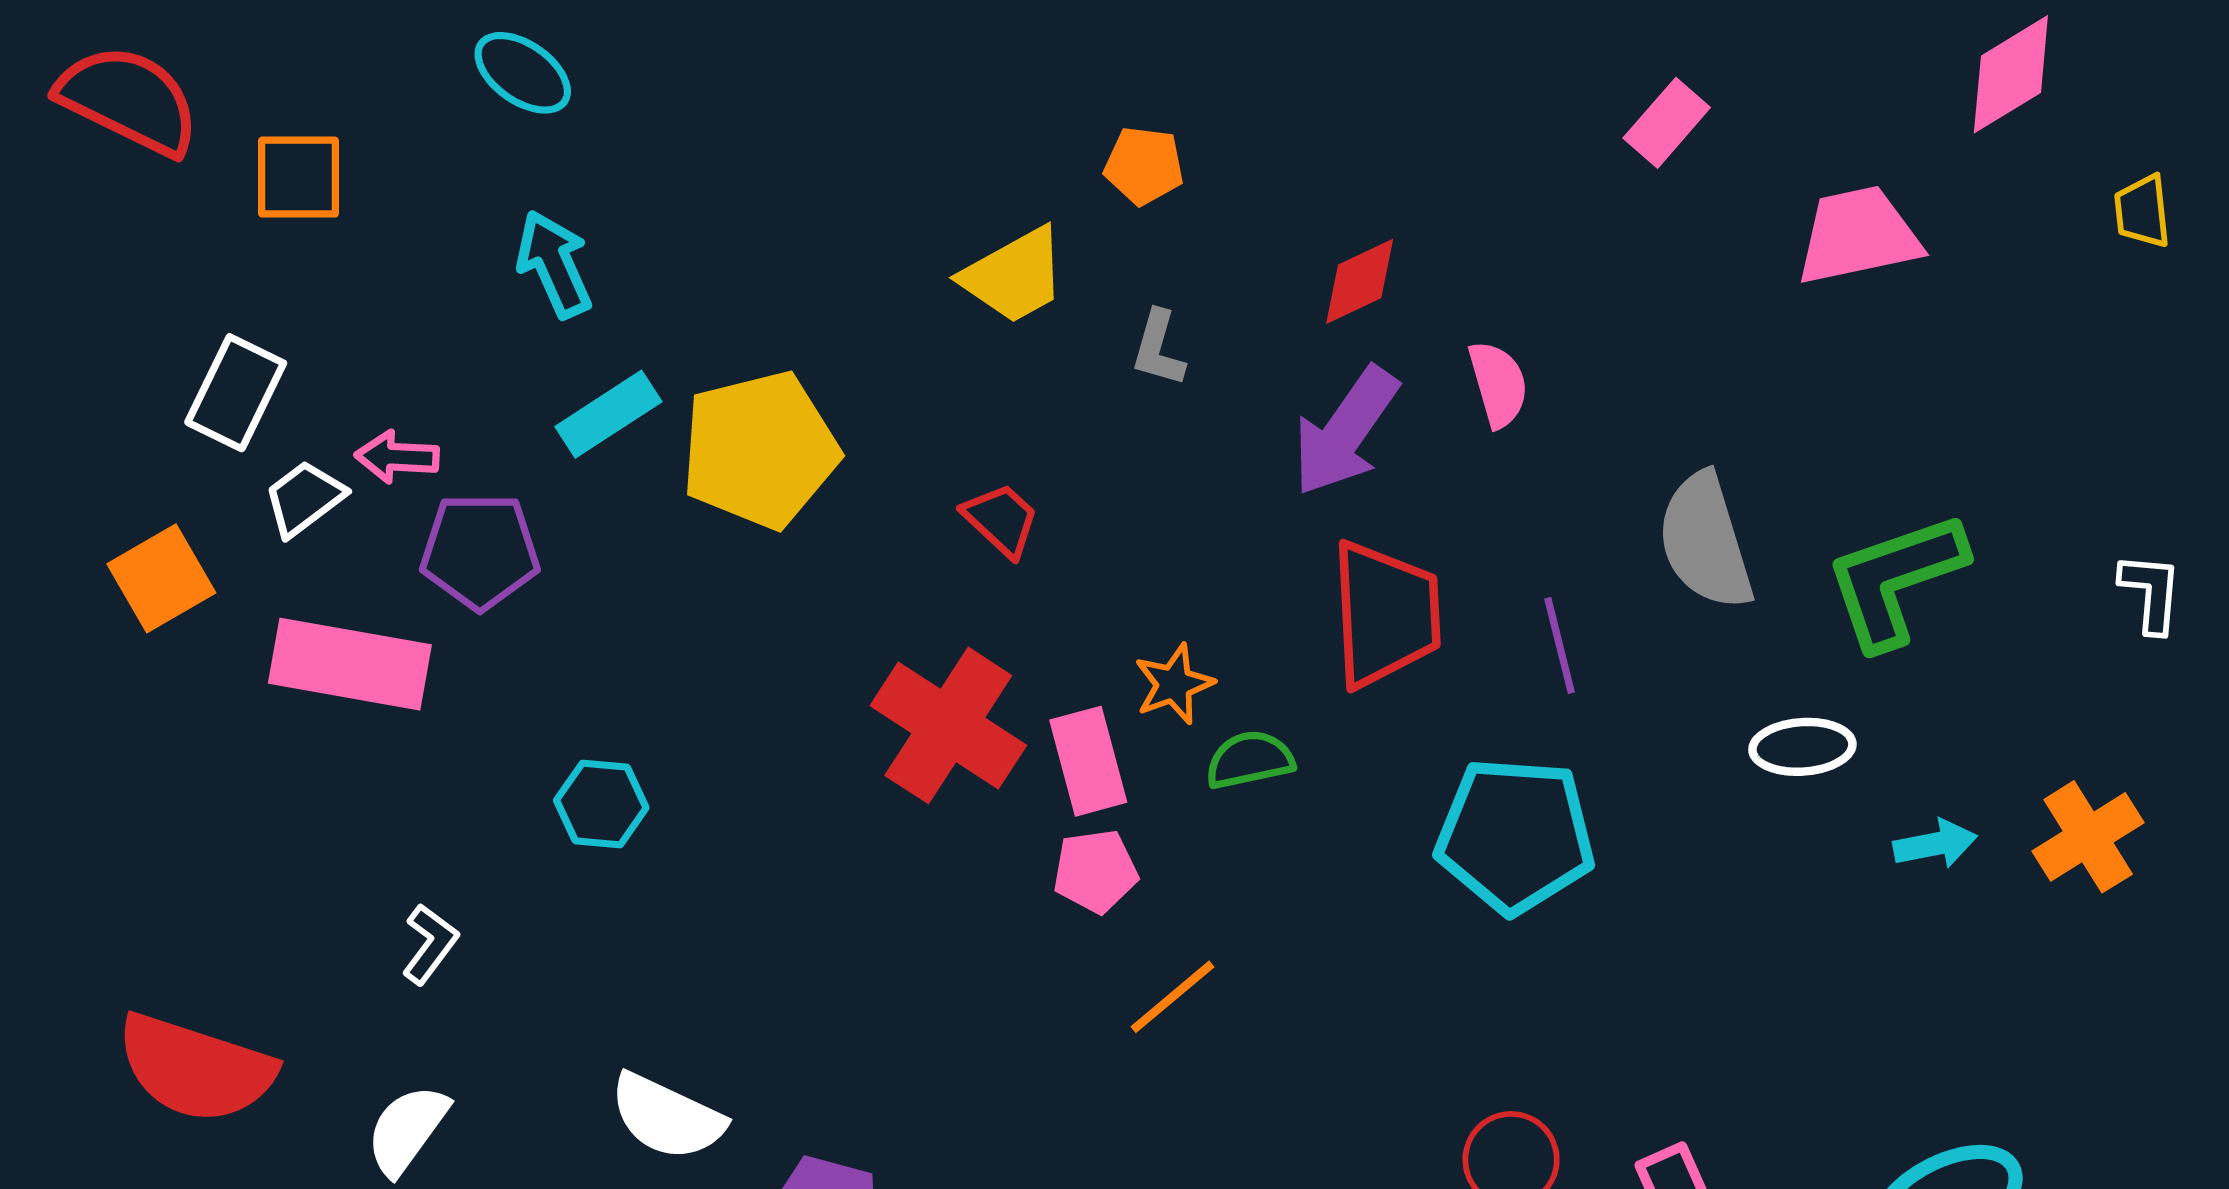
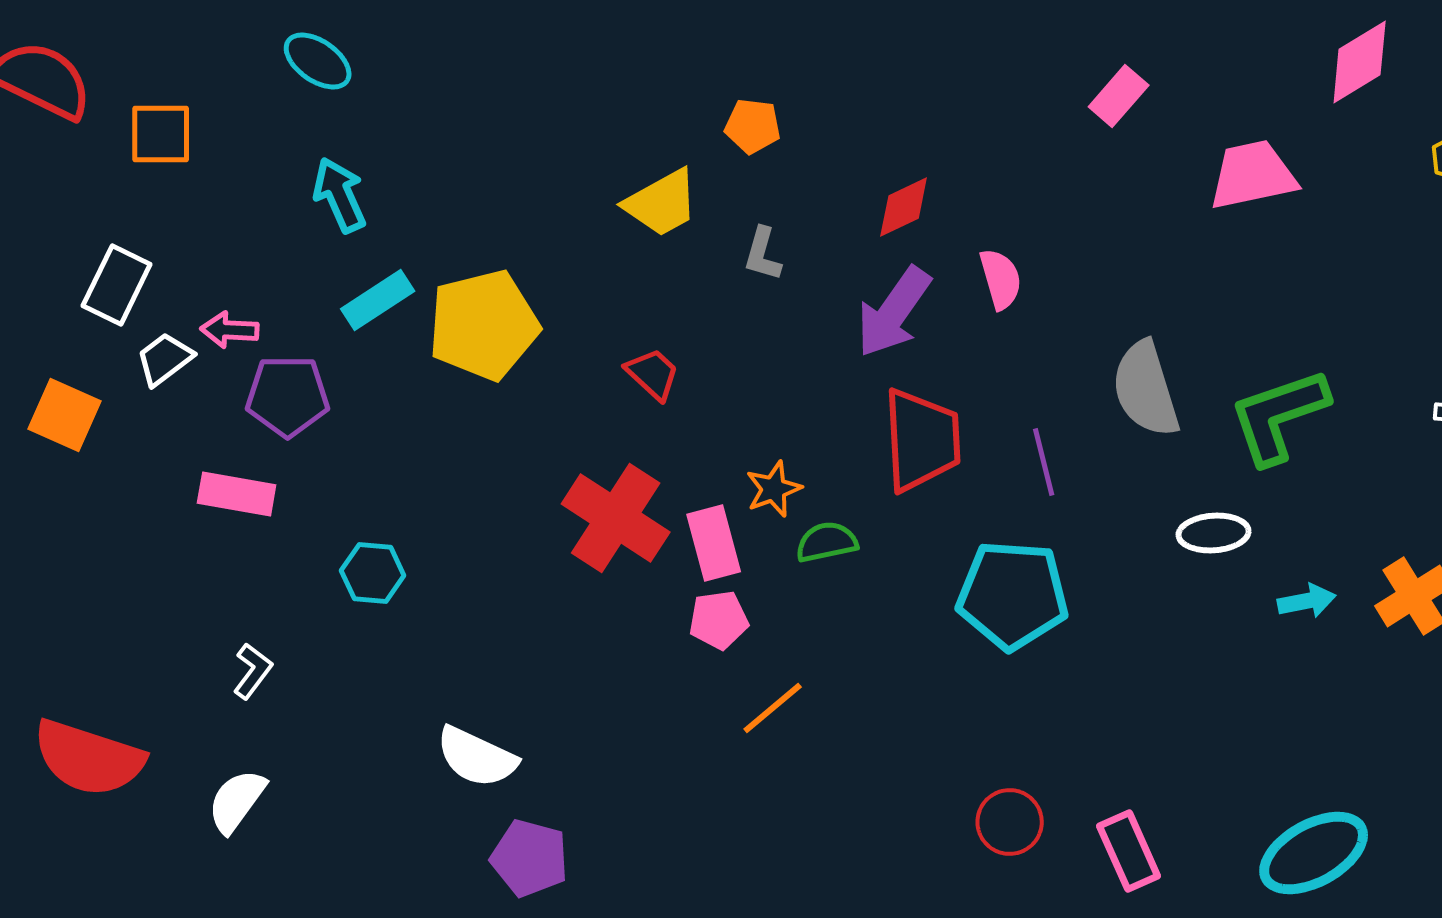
orange square: (161, 578) -> (65, 415), turned -36
pink rectangle: (350, 664) -> (237, 494), moved, size x0.7
white semicircle: (667, 1117) -> (477, 757), moved

